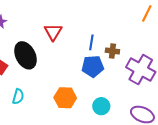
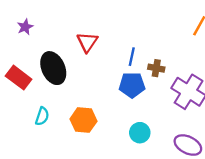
orange hexagon: (65, 98) -> (83, 120), moved

